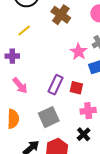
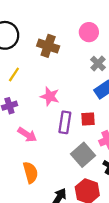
pink star: (79, 52) -> (50, 96), moved
gray square: (49, 117) -> (83, 155), moved

